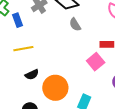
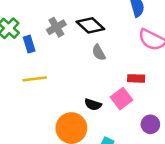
black semicircle: (32, 75) -> (93, 105), moved, turned 40

